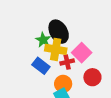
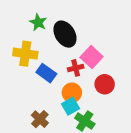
green star: (43, 40) -> (38, 22), moved
yellow cross: (56, 49) -> (25, 54), moved

